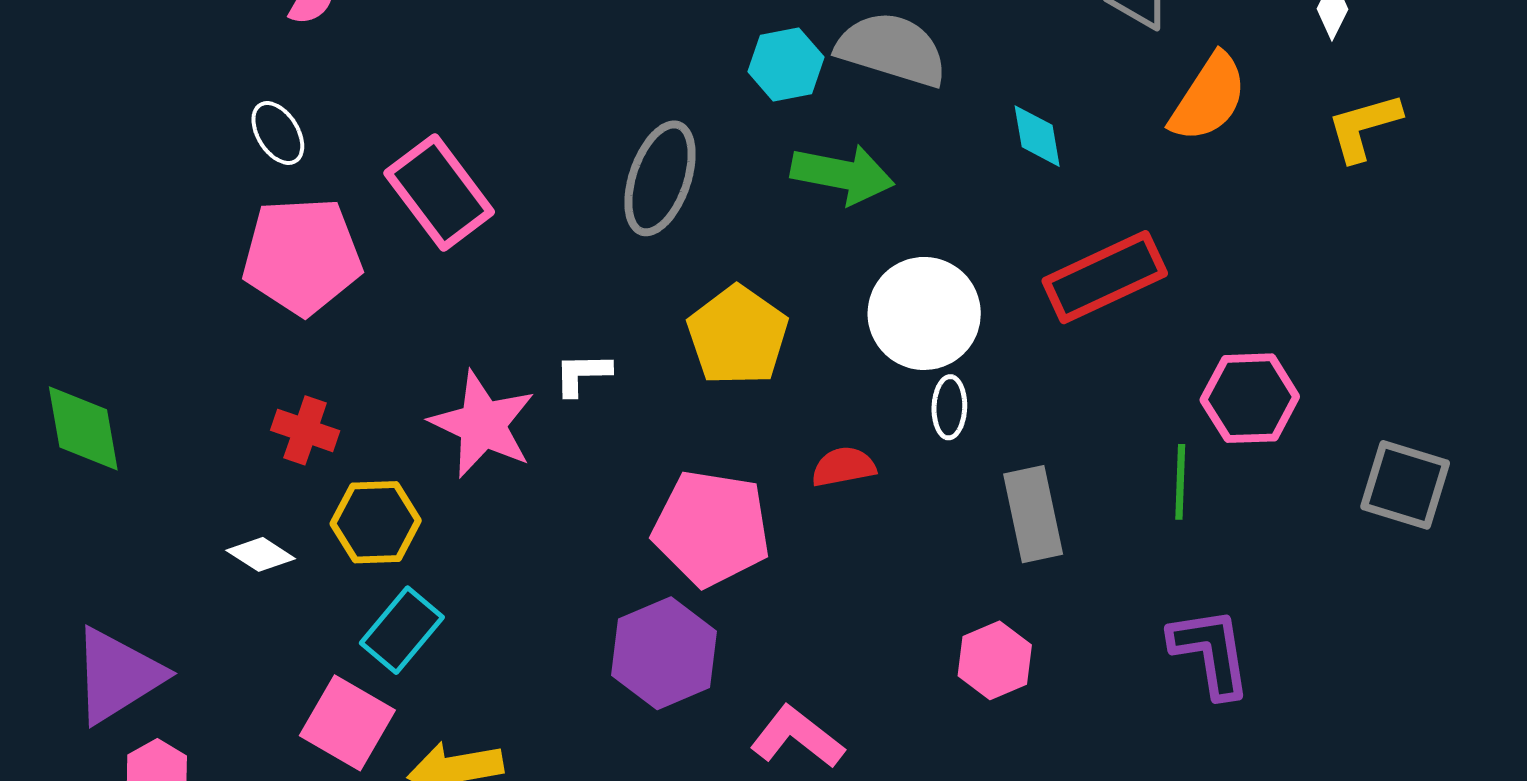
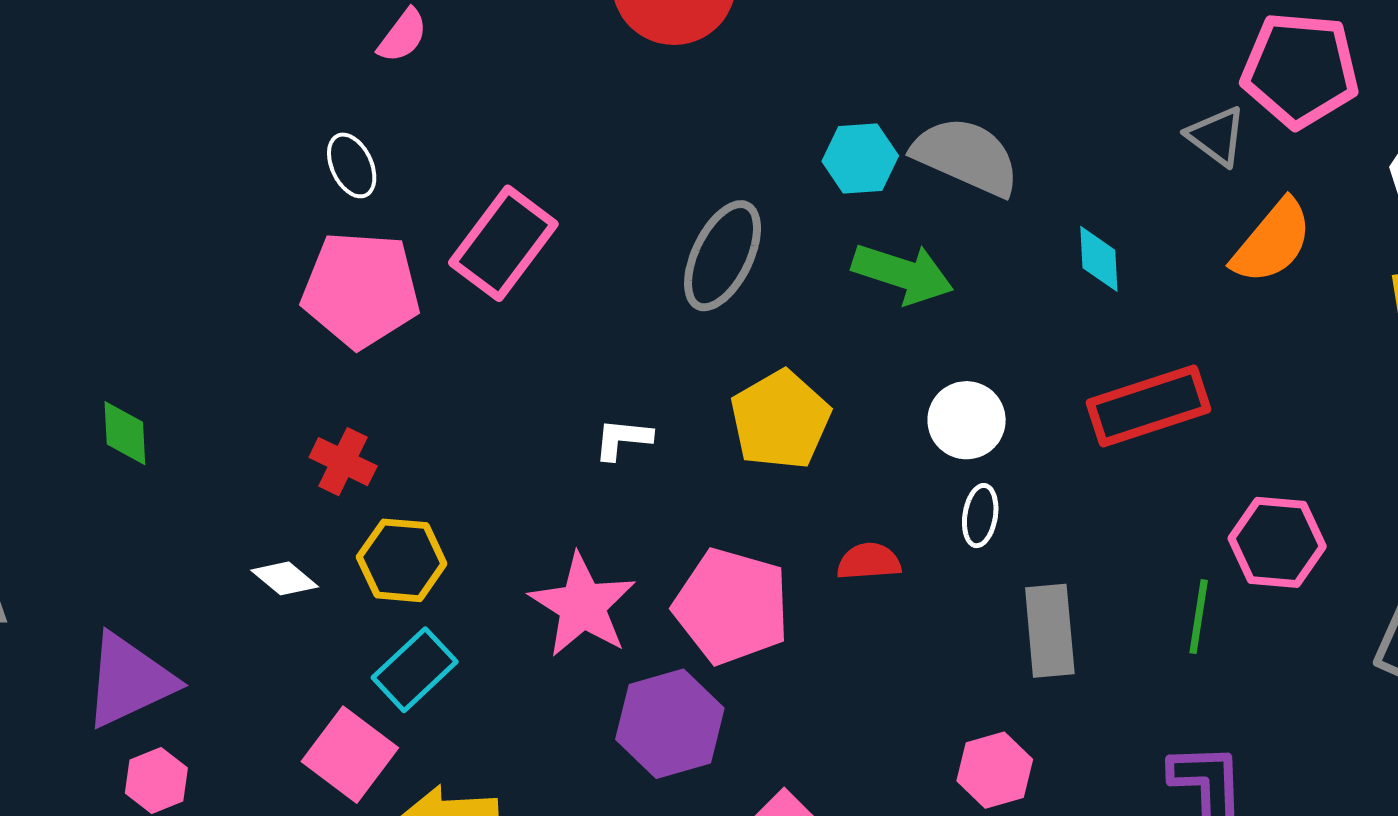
pink rectangle: (439, 192) -> (503, 243), turned 67
white circle: (924, 313) -> (967, 420), size x0.7
pink star: (483, 424) -> (582, 605), moved
green diamond: (83, 428) -> (125, 433), size x0.7

